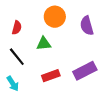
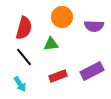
purple semicircle: (87, 26) -> (94, 26), turned -72
red semicircle: (17, 28) -> (24, 28), size x1.6

